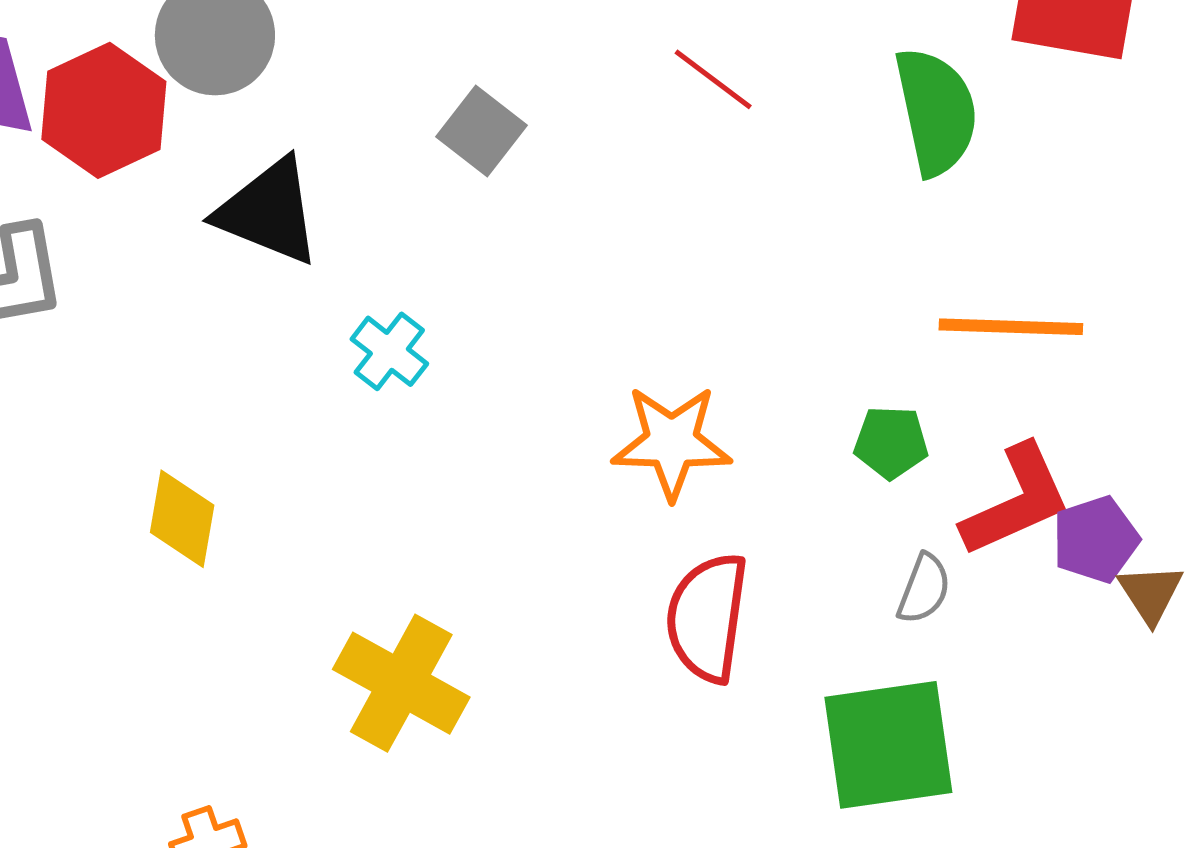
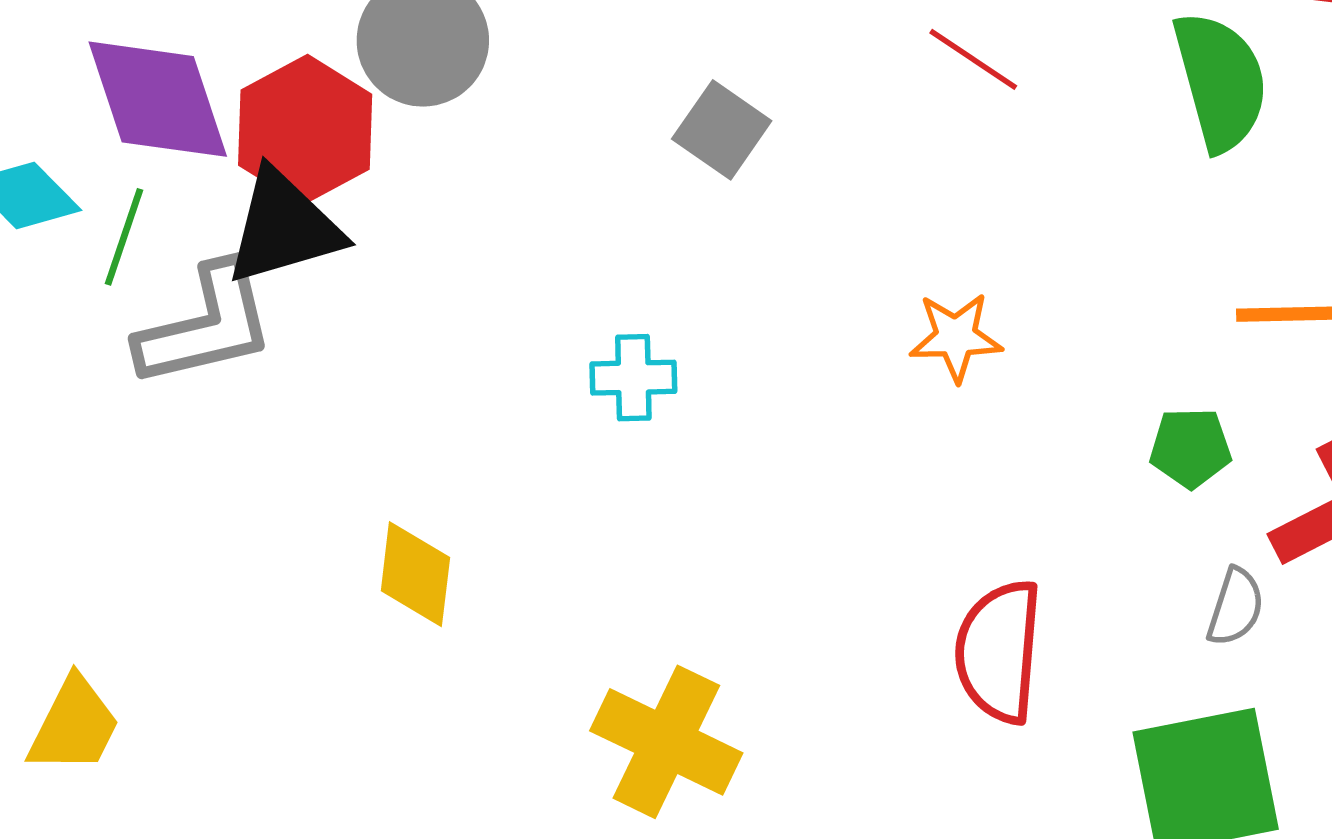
black triangle: (269, 212) -> (284, 227), moved, turned -35
cyan cross: (389, 351) -> (633, 378), turned -36
orange star: (672, 442) -> (956, 337), moved, size x0.7

